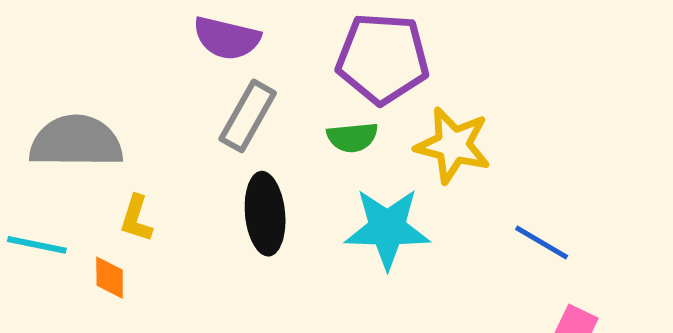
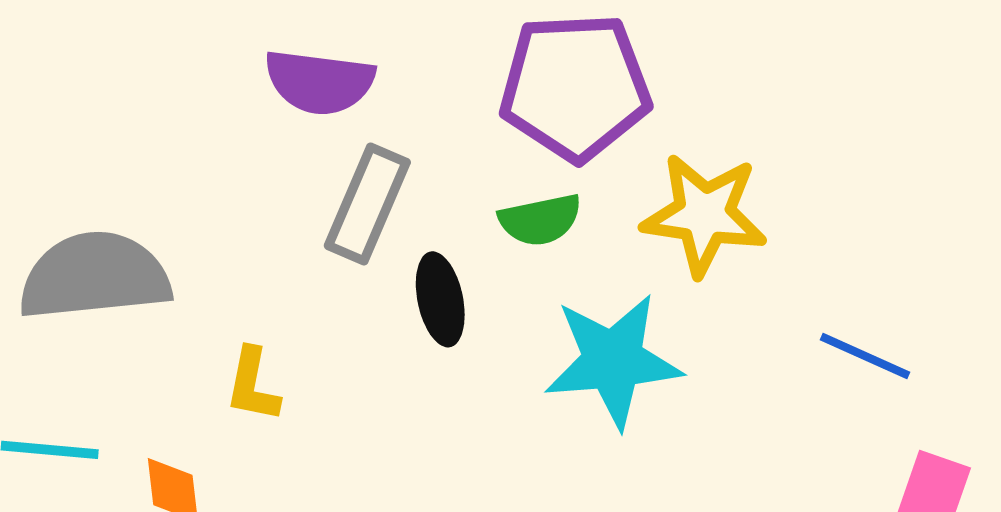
black ellipse: (265, 214) -> (440, 299), moved, size x0.7
yellow L-shape: (136, 219) -> (253, 385), moved

